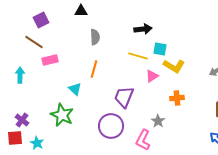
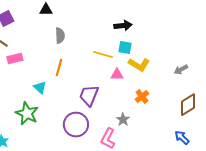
black arrow: (143, 29) -> (123, 26), moved
pink triangle: (152, 76) -> (117, 75), turned 32
orange cross: (177, 98) -> (142, 97), turned -32

